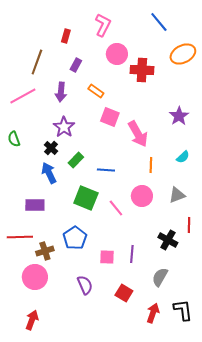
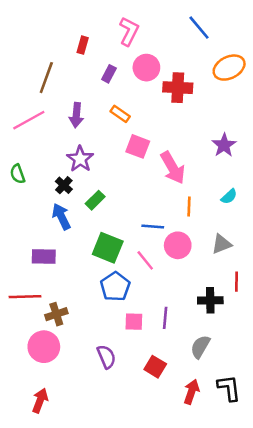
purple rectangle: (76, 65) -> (109, 74), moved
blue line: (106, 170) -> (153, 227), moved
blue pentagon: (75, 238) -> (115, 287), moved
black cross: (168, 240) -> (210, 300), turned -30

